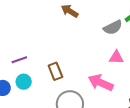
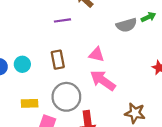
pink triangle: (116, 57) -> (96, 54), moved
purple line: (19, 60) -> (62, 20), moved

